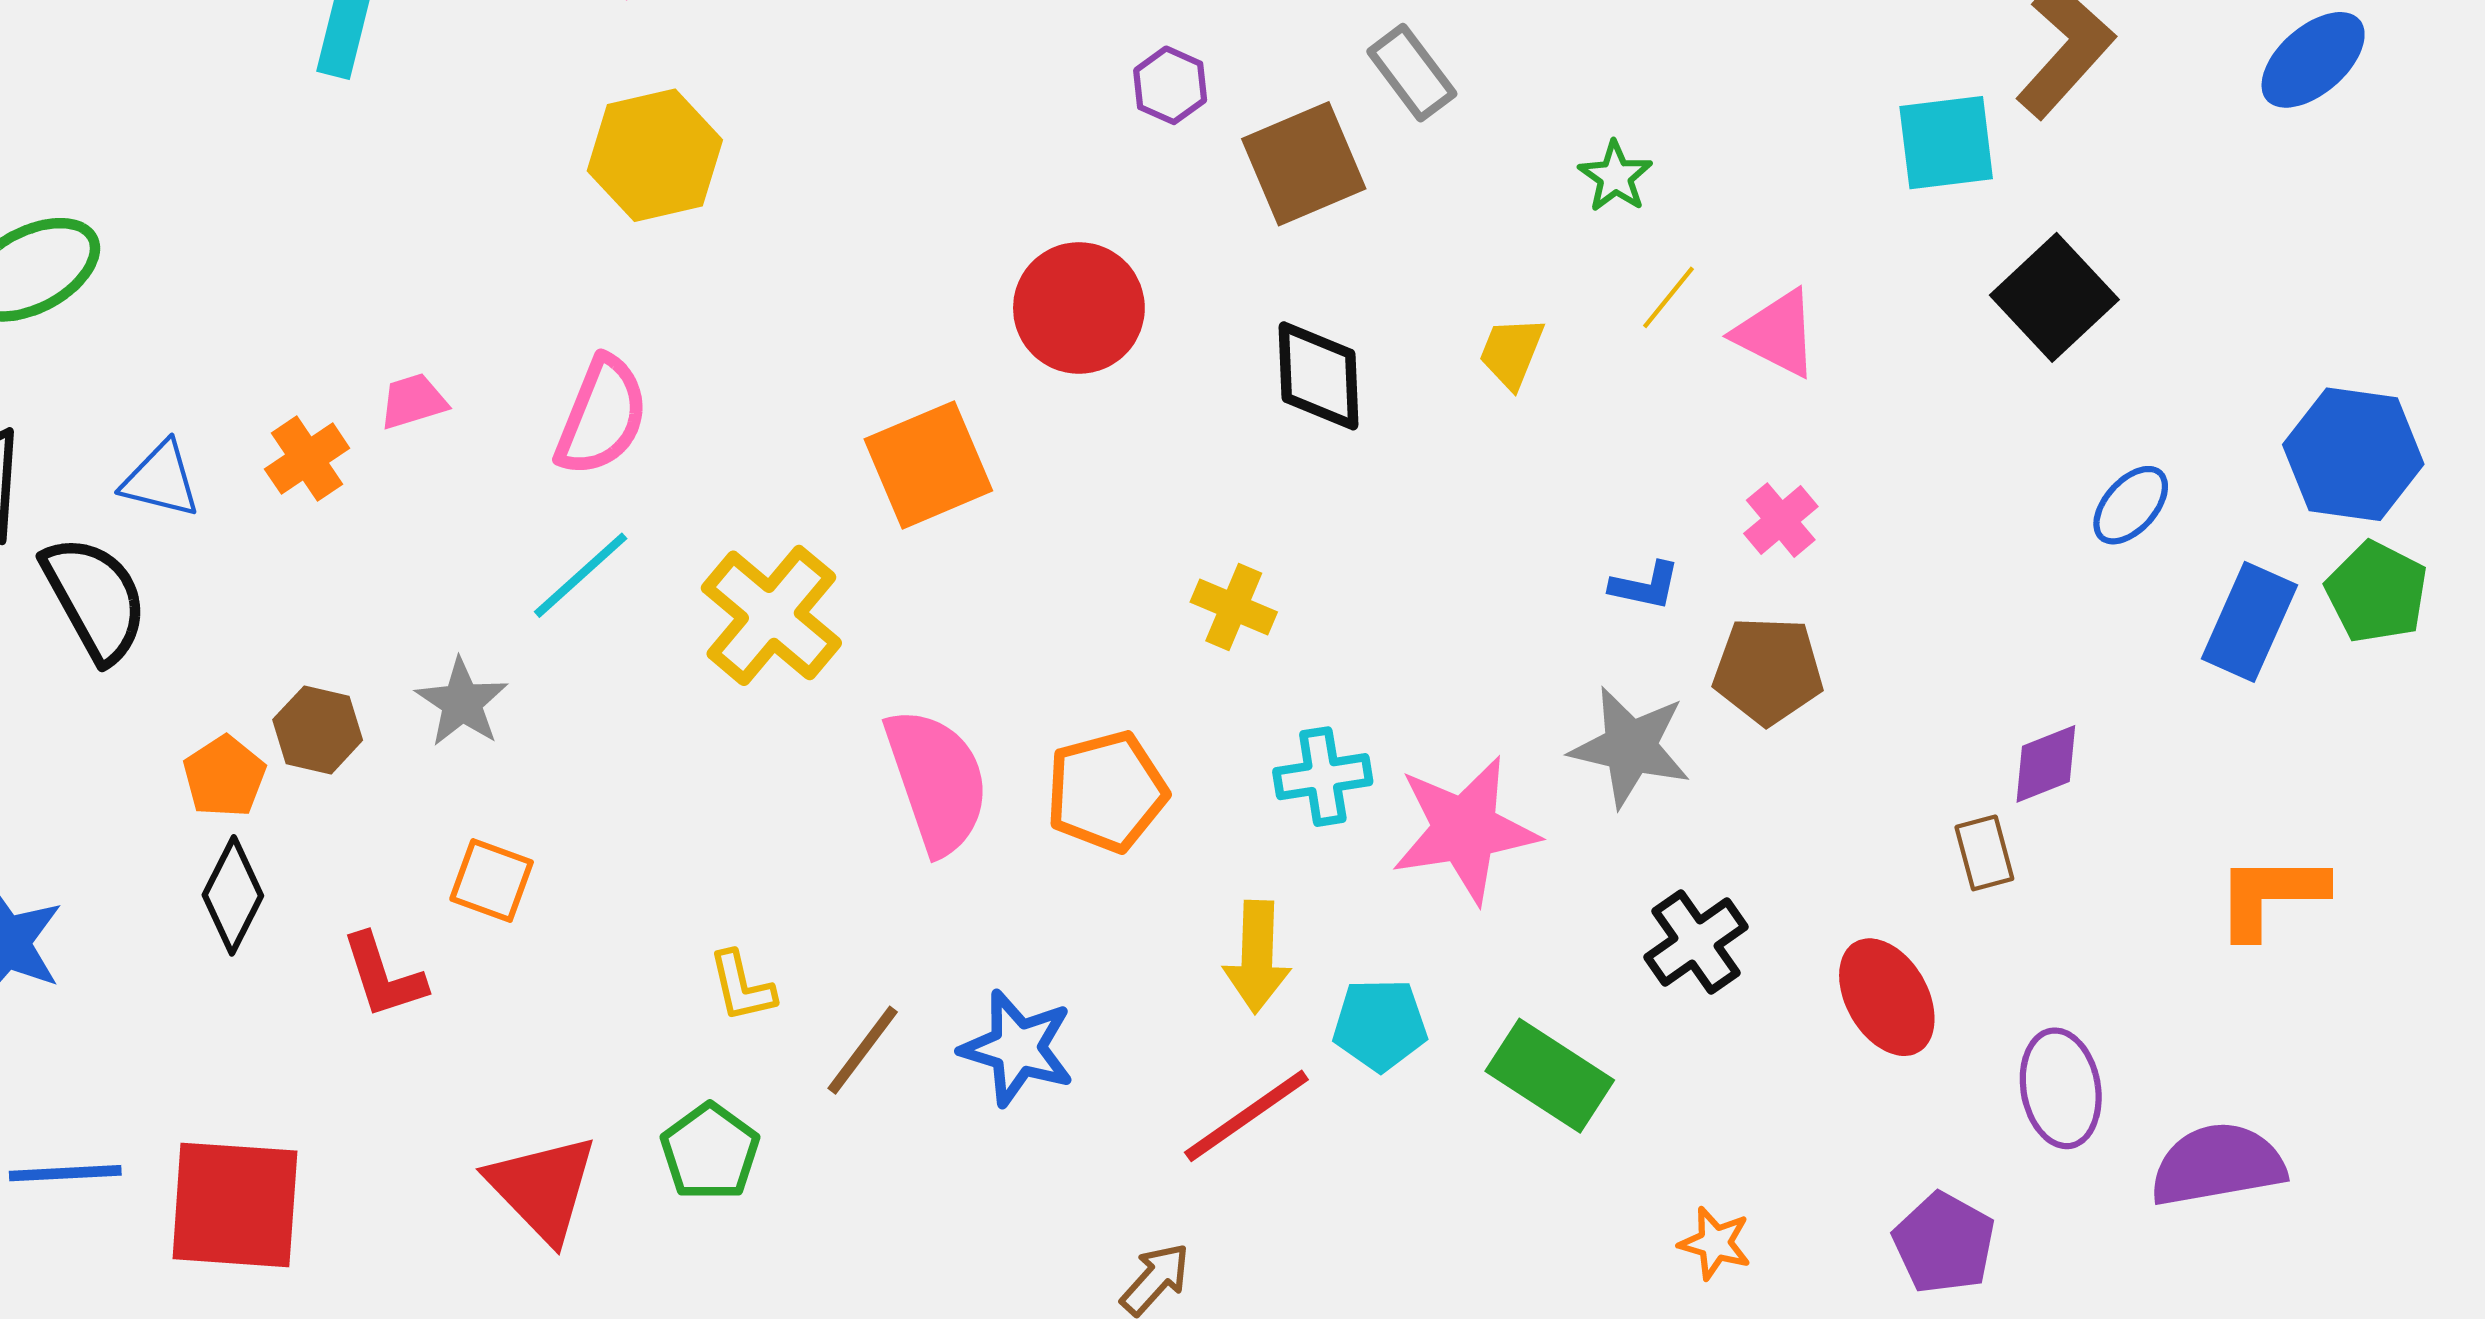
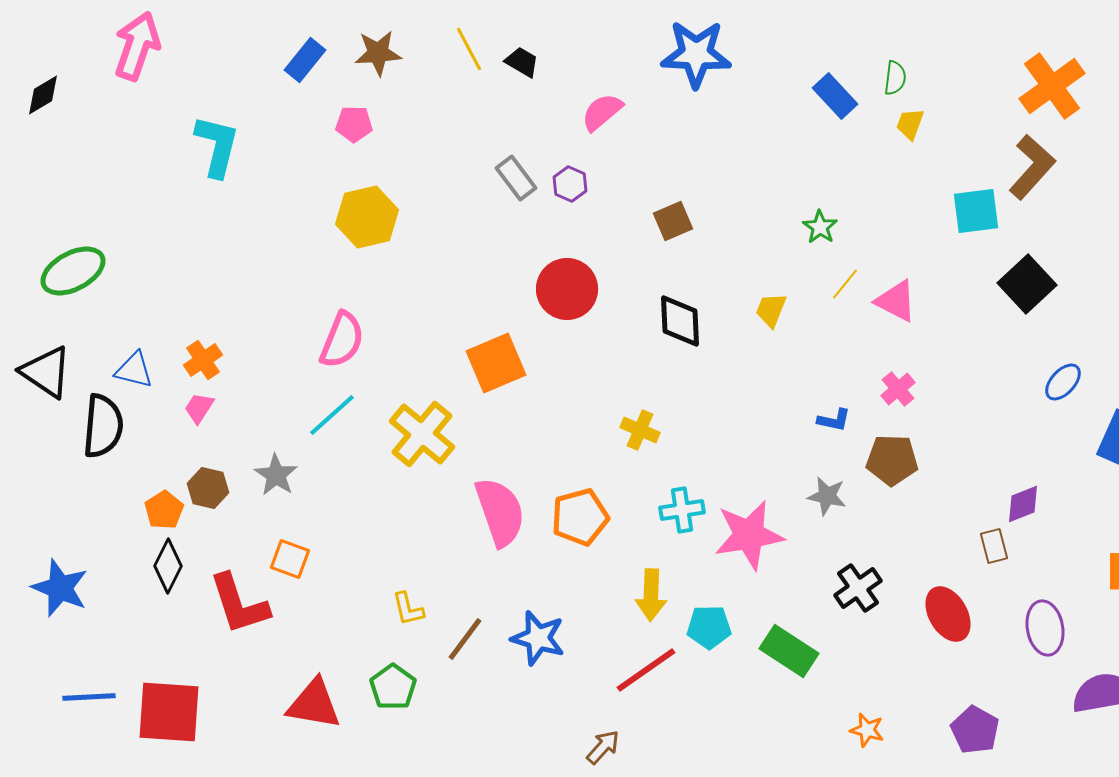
gray rectangle: (1412, 73) -> (516, 178), moved
purple hexagon: (1170, 85) -> (570, 184), moved
brown square: (1304, 164) -> (673, 221), size x0.7
pink trapezoid: (413, 401) -> (199, 408), moved, turned -40
black semicircle: (95, 598) -> (103, 426), turned 34
gray star: (1630, 747) -> (827, 496), size x0.7
red L-shape: (383, 976) -> (239, 604), size x1.5
purple ellipse: (2061, 1088) -> (1045, 628), moved
red triangle: (542, 1188) -> (314, 704), turned -36

